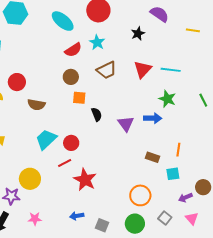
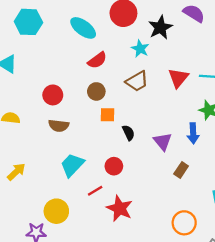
black star: (138, 33) -> (160, 27), moved, size x1.5
cyan star: (97, 42) -> (140, 49), moved
red circle: (17, 82) -> (53, 95), moved
blue arrow: (153, 118) -> (193, 133), turned 90
red circle: (71, 143) -> (114, 166), moved
brown rectangle: (153, 157) -> (181, 170), moved, turned -72

